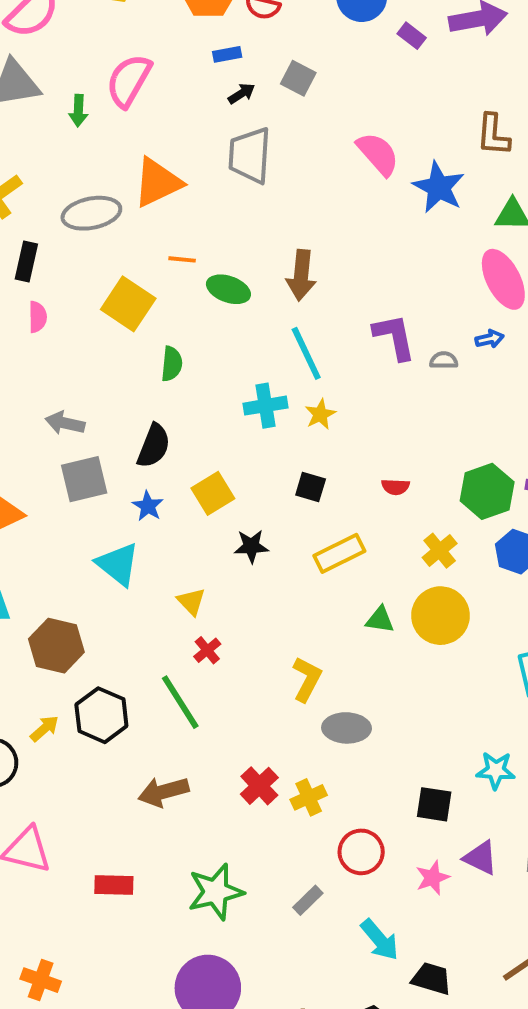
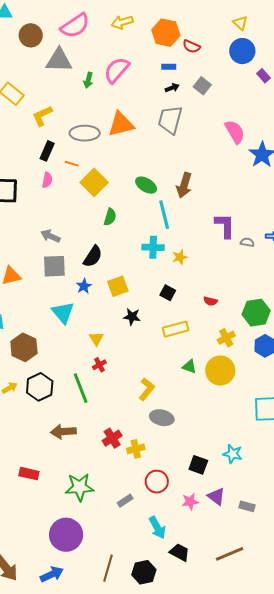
orange line: (182, 259) -> (72, 164), moved
cyan line: (306, 353) -> (164, 215), moved

